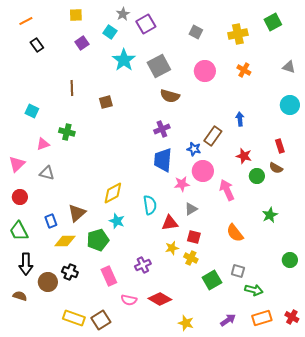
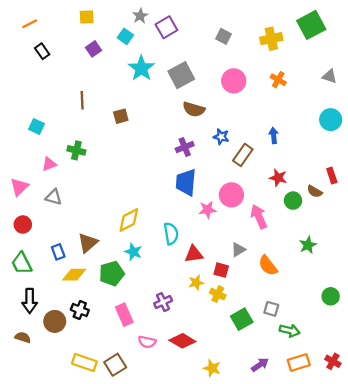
green square: (273, 22) -> (311, 25), size x1.4
red rectangle: (280, 146) -> (332, 175), moved
blue star: (194, 149) -> (221, 137), moved
gray triangle: (191, 209) -> (238, 250), moved

